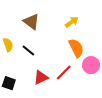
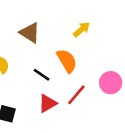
orange semicircle: (76, 48) -> (67, 61), moved
black line: (28, 50) -> (42, 75), moved

